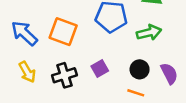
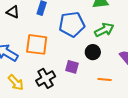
purple square: (100, 68) -> (72, 67), turned -32
black circle: (140, 69) -> (93, 52), moved

